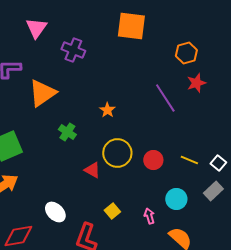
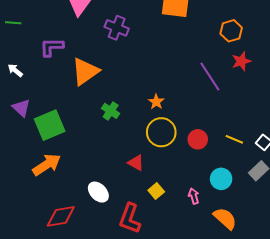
orange star: (107, 110) -> (156, 102), moved
red triangle: (92, 170) -> (136, 163), moved

